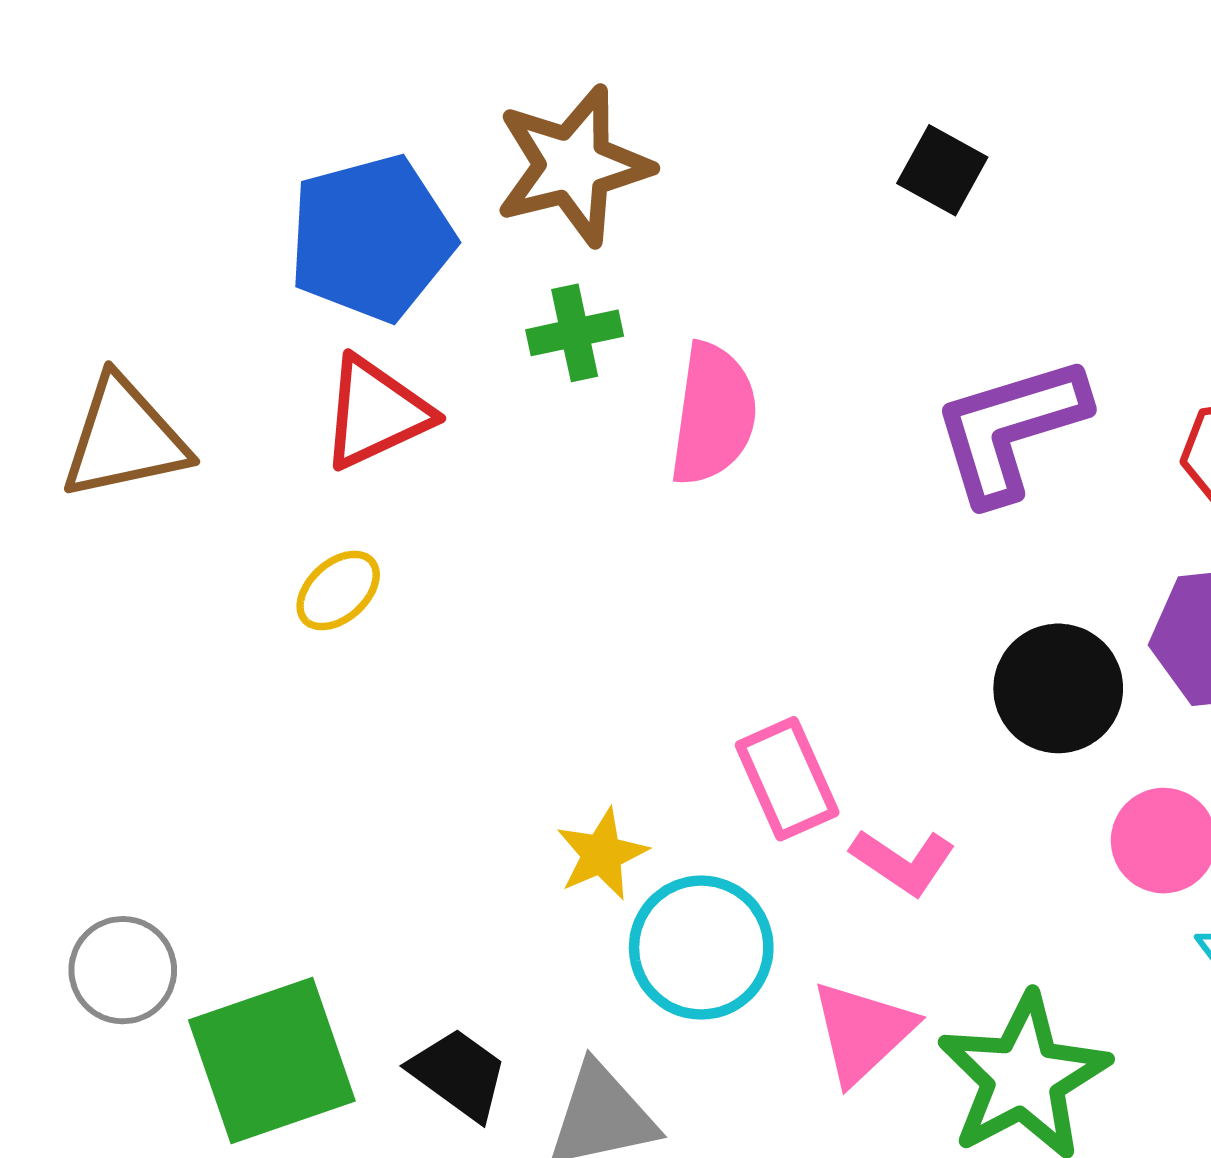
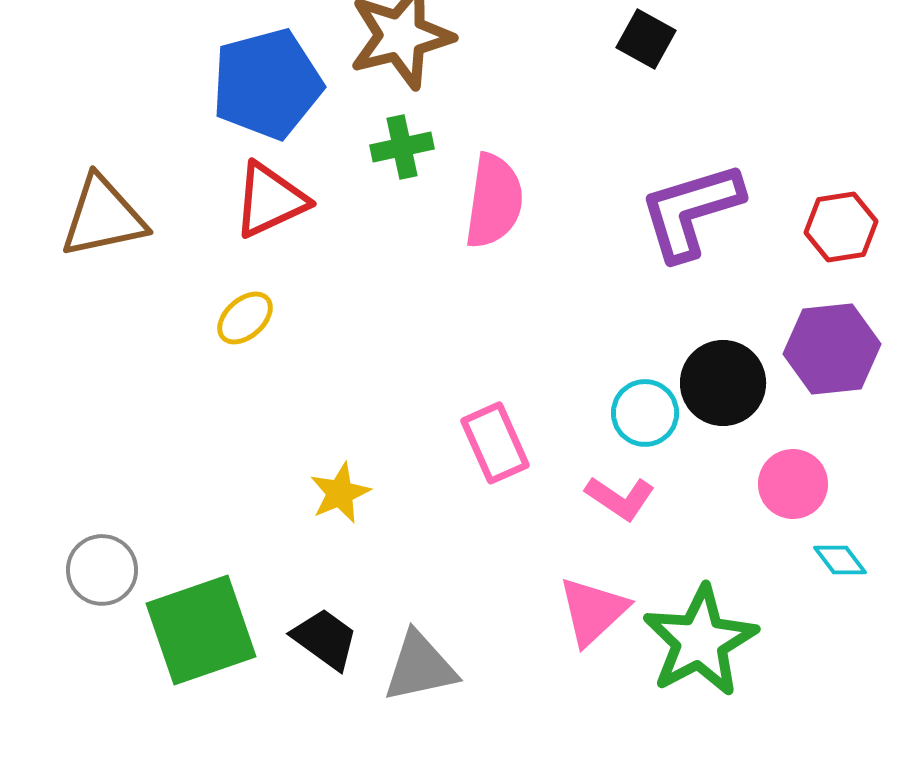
pink rectangle: (787, 779) -> (495, 443), moved
yellow star: (602, 854) -> (340, 493), moved
cyan circle: (701, 948) -> (645, 413), moved, size x0.7

